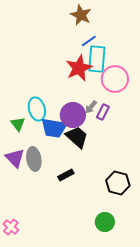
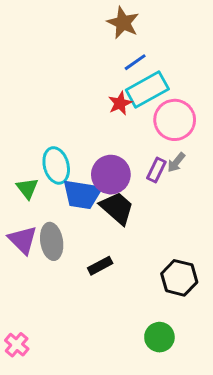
cyan rectangle: (97, 59) -> (147, 90), turned 56
red star: (79, 68) -> (120, 103), size x0.6
gray arrow: (91, 107) -> (176, 162), moved

